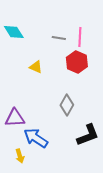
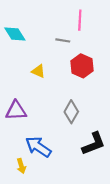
pink line: (80, 37) -> (80, 20), moved
purple triangle: (15, 118) -> (16, 111), moved

